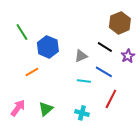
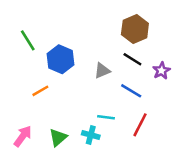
brown hexagon: (120, 23) -> (135, 29), moved
cyan line: (84, 81) -> (106, 117), moved
cyan cross: (82, 113) -> (91, 135), moved

